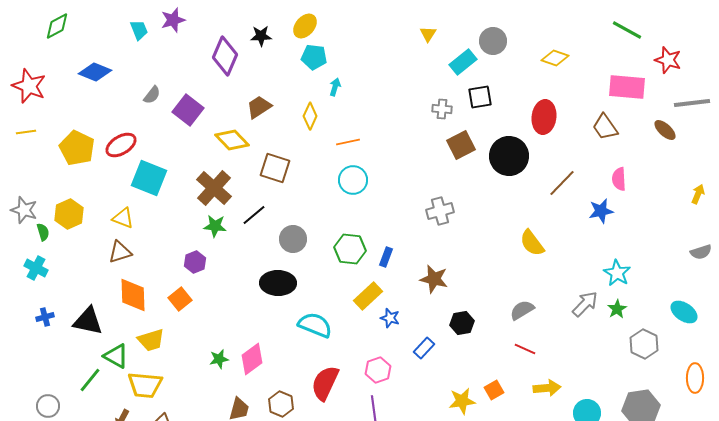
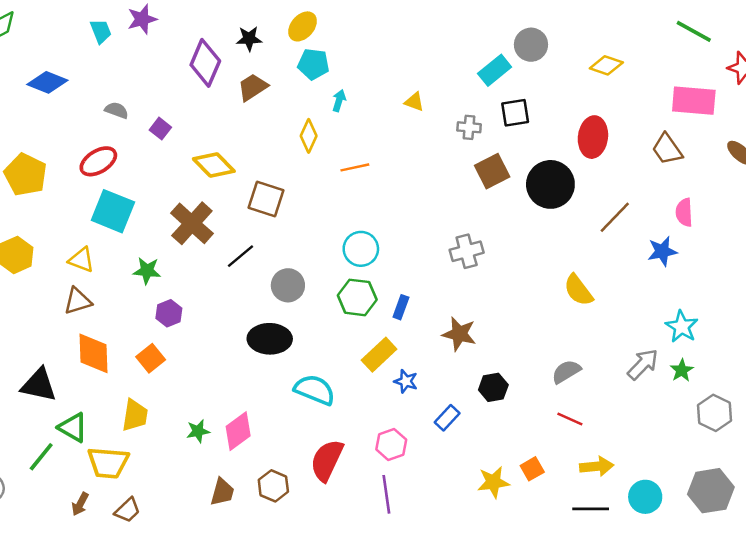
yellow triangle: (428, 34) -> (414, 102), moved, turned -42
gray semicircle: (152, 95) -> (117, 110), turned -108
brown trapezoid: (259, 107) -> (253, 87), moved
purple square: (188, 110) -> (160, 129), size x0.6
red ellipse: (121, 145) -> (98, 161), moved
cyan circle: (353, 180) -> (361, 249), moved
green star: (215, 226) -> (147, 271), moved
yellow trapezoid: (151, 340) -> (135, 415), moved, turned -64

